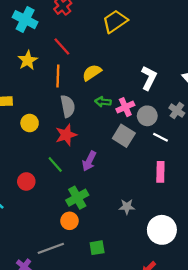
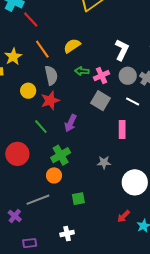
red line: (62, 46) -> (31, 20), moved
yellow star: (28, 60) -> (13, 57), moved
orange line: (58, 76) -> (42, 49), turned -36
gray circle: (147, 116) -> (128, 76), moved
yellow circle: (30, 123) -> (28, 91), moved
pink rectangle: (160, 172) -> (122, 129), moved
red circle: (26, 181) -> (17, 154), moved, size x1.5

